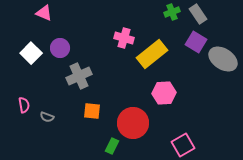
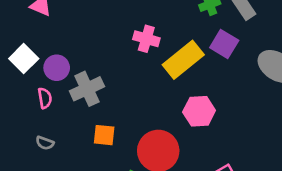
purple square: (196, 42) -> (224, 44), moved
purple circle: (60, 48) -> (57, 68), moved
pink semicircle: (24, 105) -> (45, 98), moved

